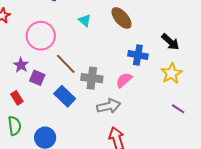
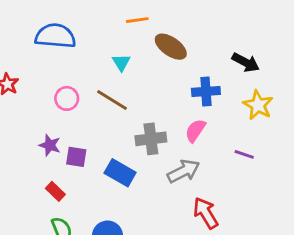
cyan triangle: (85, 20) -> (121, 62), turned 32
pink circle: (41, 36) -> (67, 98), size x0.6
brown line: (66, 64) -> (112, 100), moved
purple line: (178, 109) -> (244, 154), moved

